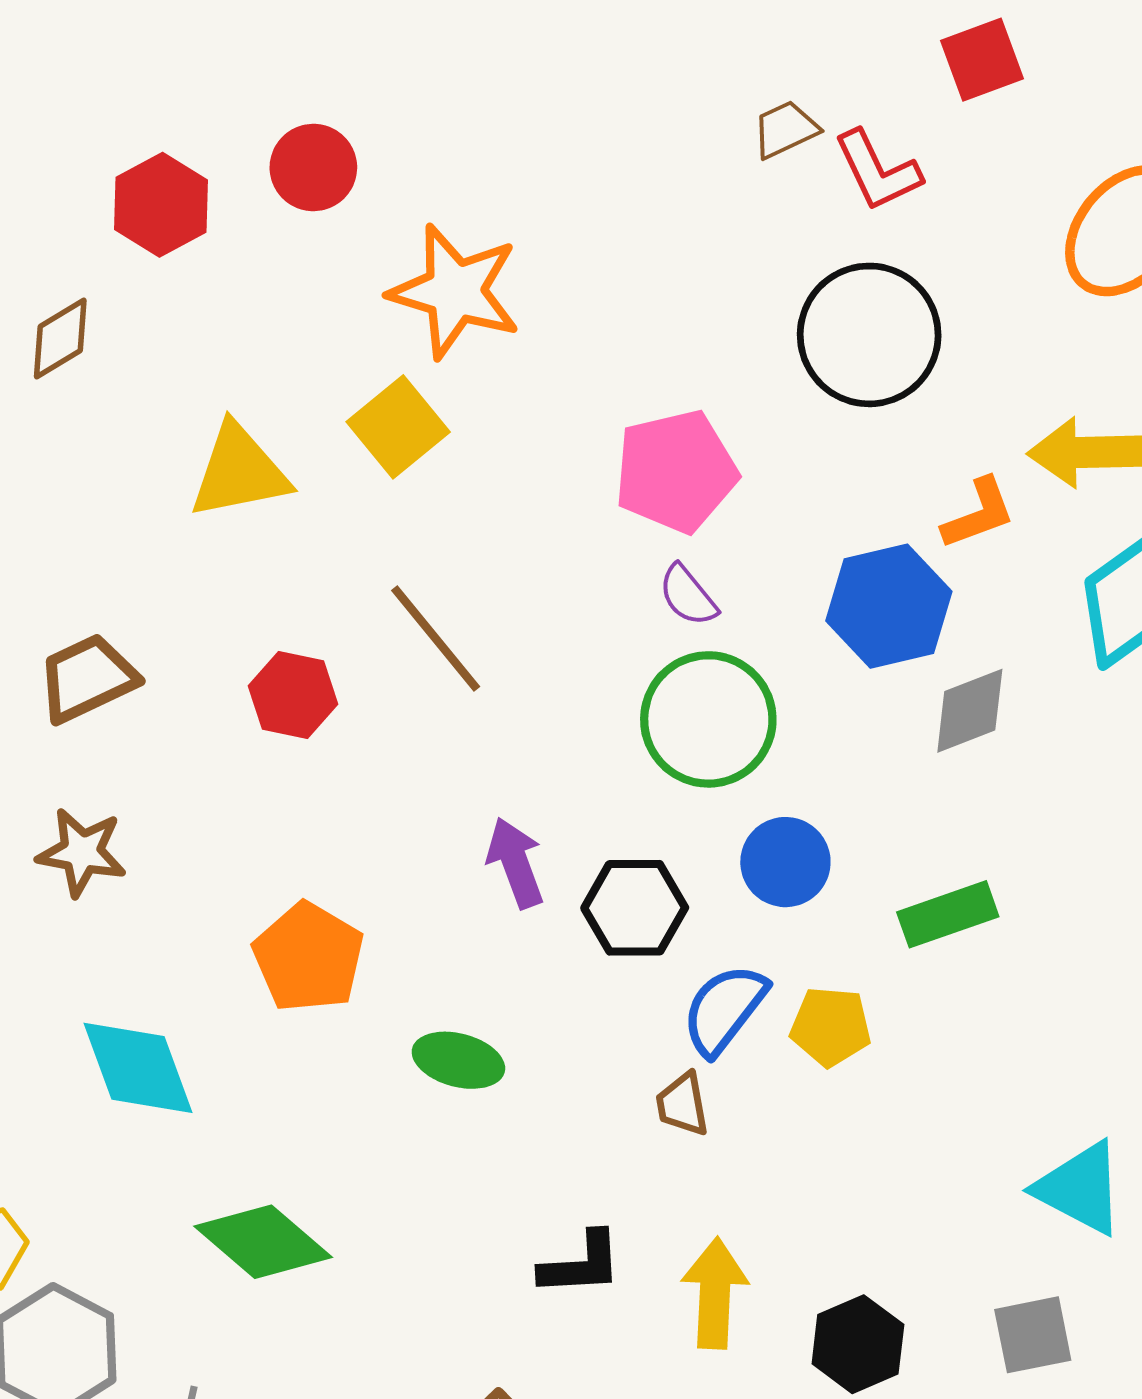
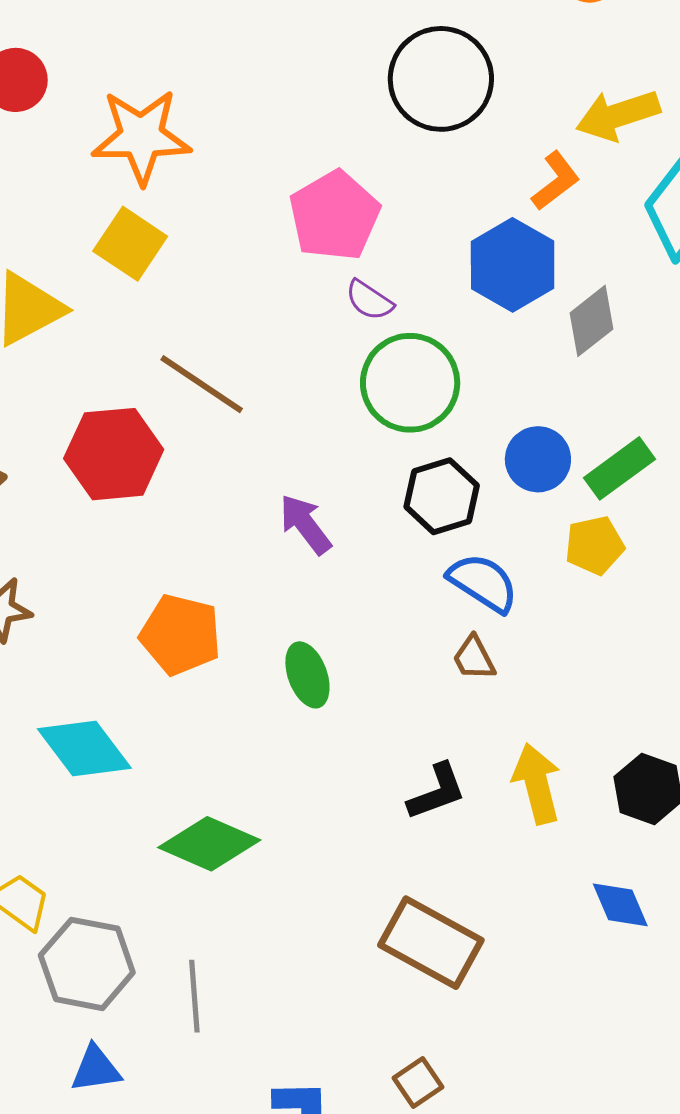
red hexagon: (293, 695) -> (114, 454), size x1.5
blue circle: (785, 862) -> (538, 459), moved
black hexagon: (635, 908) -> (442, 496), moved
blue semicircle: (724, 1009) -> (483, 583), turned 102
yellow pentagon: (831, 1027) -> (594, 545), moved
green ellipse: (458, 1060) -> (307, 675), turned 72

